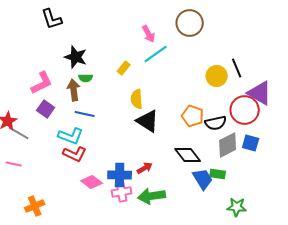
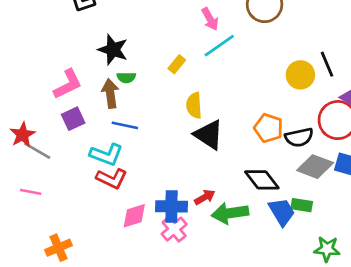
purple square: (46, 109) -> (73, 119), turned 30
gray diamond: (228, 145) -> (315, 167), turned 48
pink diamond: (92, 182) -> (134, 216), turned -55
pink cross: (122, 192) -> (174, 229), turned -30
green arrow: (152, 196) -> (230, 213), moved

